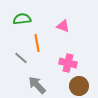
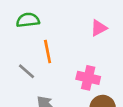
pink triangle: (63, 26) -> (99, 28), moved, turned -48

